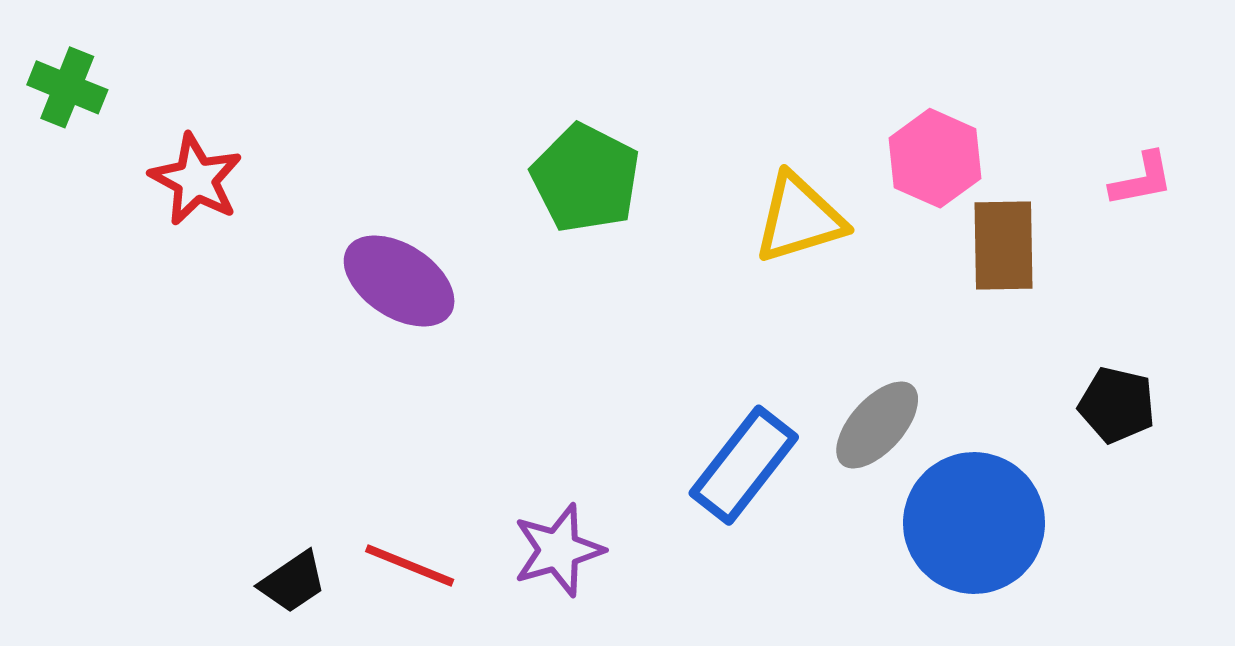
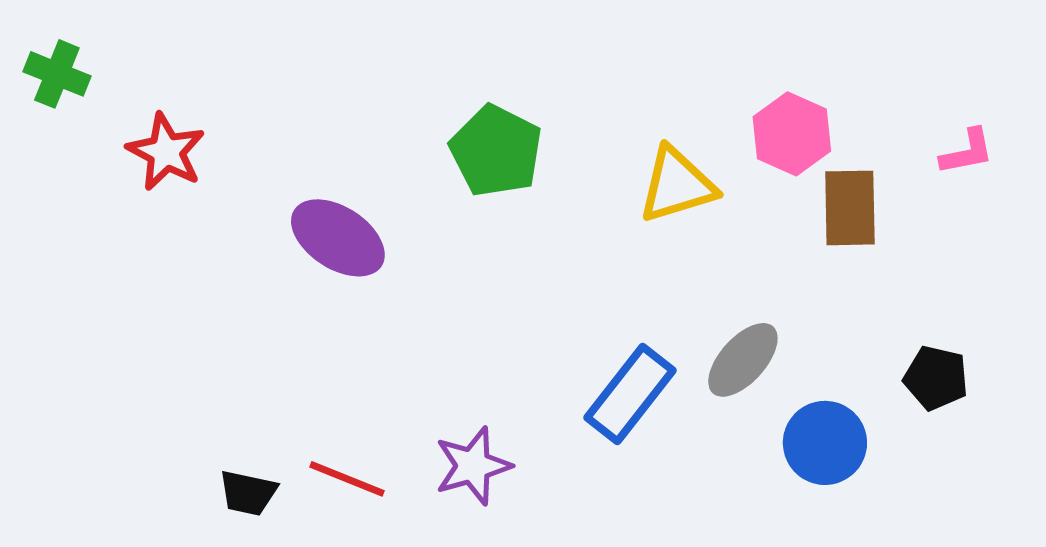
black pentagon: (1117, 405) -> (936, 378), moved
blue circle: (974, 523) -> (825, 443), size x0.7
black trapezoid: (293, 582) -> (248, 493), turned 46

